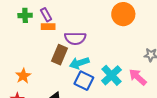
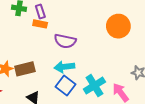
brown rectangle: (60, 55) -> (25, 69), moved, turned 42

